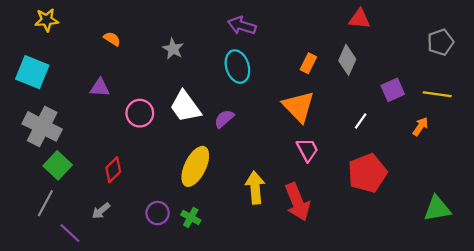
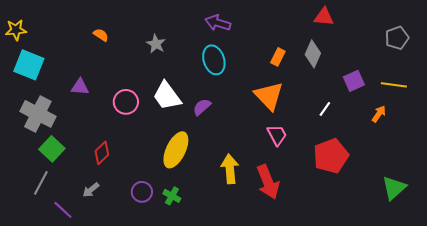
yellow star: (47, 20) -> (16, 30), moved
purple triangle: (100, 88) -> (80, 87), moved
green triangle: (437, 209) -> (394, 188), turned -32

